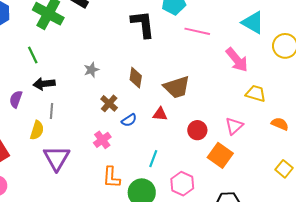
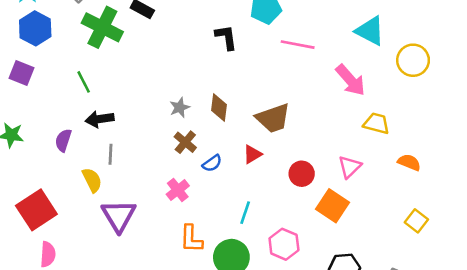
black L-shape: (143, 24) -> (226, 37), size x0.7
gray star: (91, 70) -> (180, 107), moved
red triangle: (160, 114) -> (252, 154), turned -35
yellow semicircle: (37, 130) -> (92, 180), turned -42

